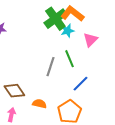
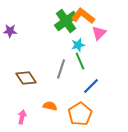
cyan star: (67, 31) -> (78, 45), moved
pink triangle: (90, 40) -> (99, 33), moved
brown diamond: (14, 91) -> (26, 78), moved

